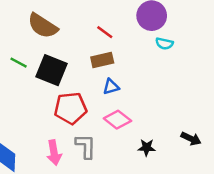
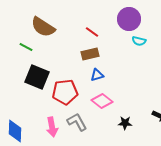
green line: (19, 63) -> (26, 47), moved
black square: (52, 70) -> (37, 77), moved
gray L-shape: (86, 146) -> (77, 122), turned -30

